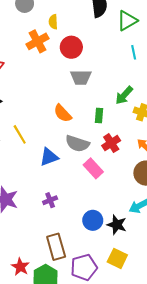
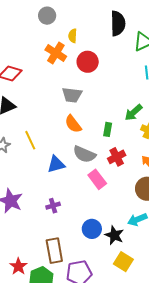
orange cross: (38, 41) -> (56, 53), turned -35
gray trapezoid: (81, 77) -> (72, 95), moved
yellow square: (117, 258) -> (123, 262), moved

